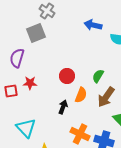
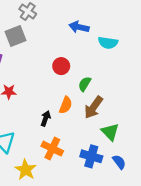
red circle: (67, 76) -> (61, 66), moved
orange cross: (80, 134) -> (52, 149), moved

